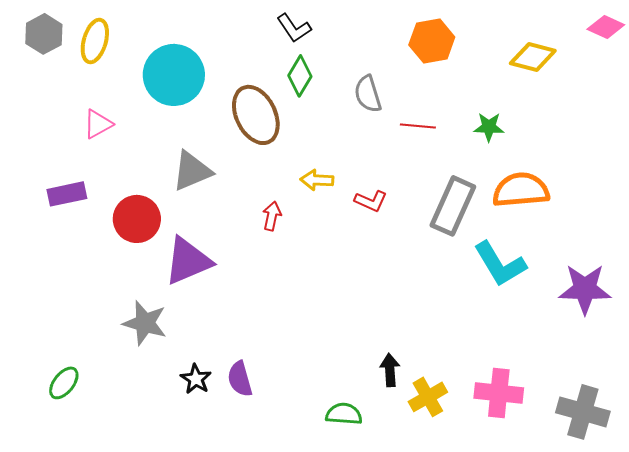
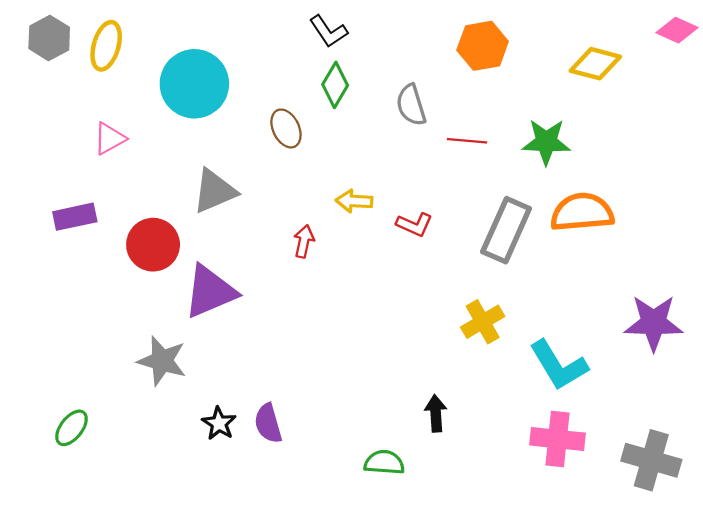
brown ellipse: (256, 115) -> (286, 128), size x0.6
green star: (489, 127) -> (546, 142), size x1.4
cyan L-shape: (500, 264) -> (559, 365), moved
yellow cross: (428, 397) -> (483, 322), moved

